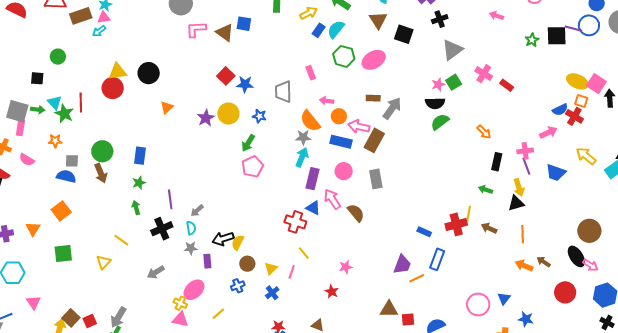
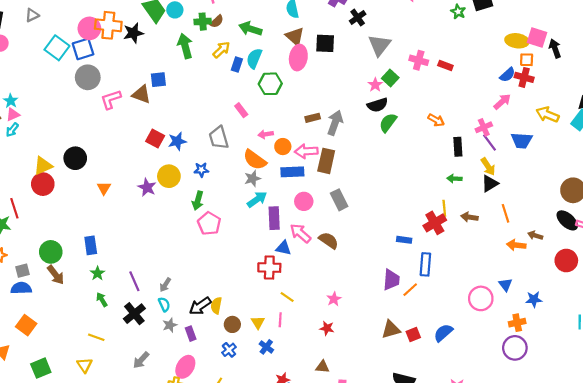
pink ellipse: (374, 60) -> (298, 58), moved, turned -35
cyan arrow: (302, 157) -> (257, 199), turned 48

